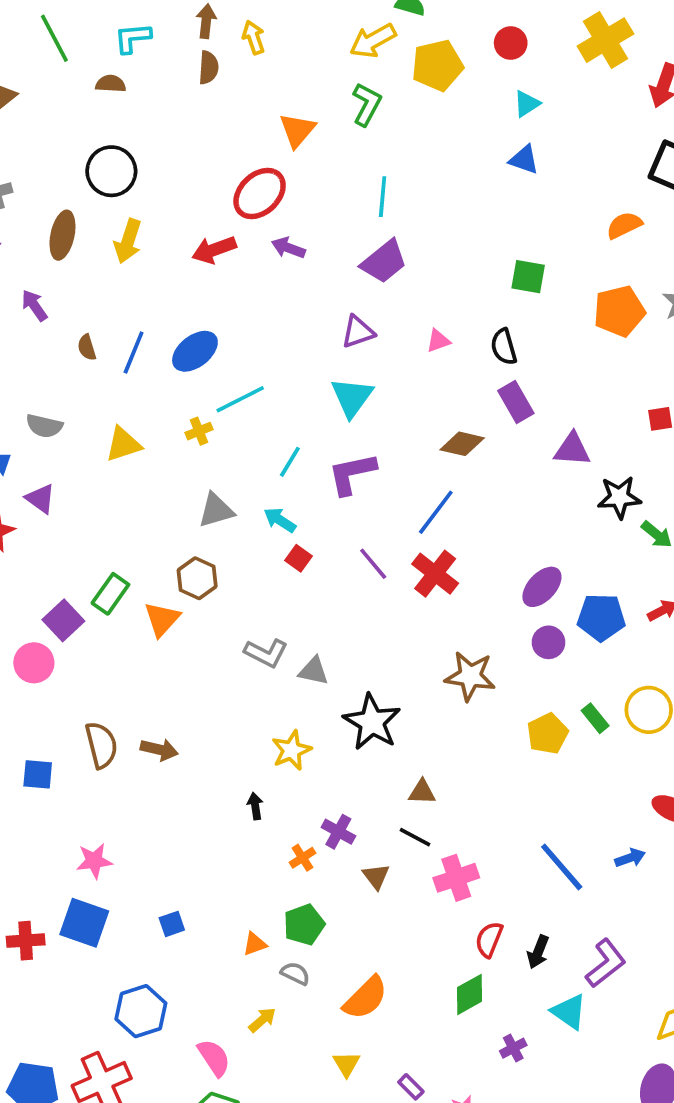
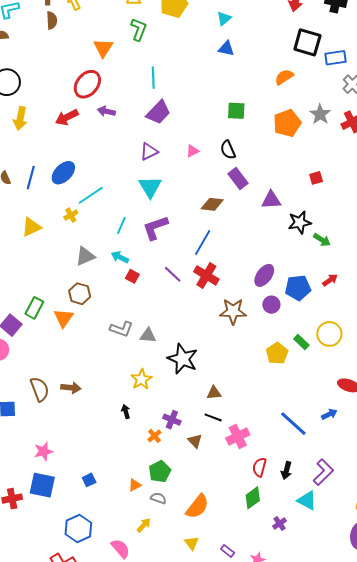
brown star: (470, 676) -> (233, 311), moved

